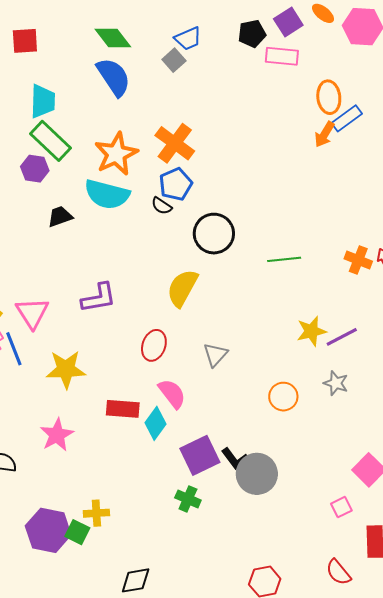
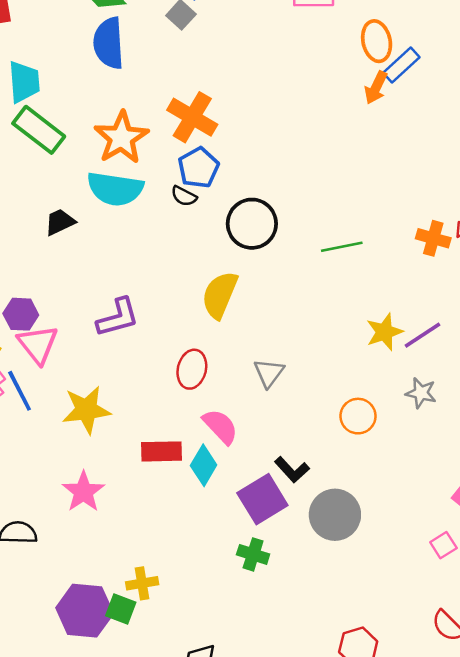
blue semicircle: (114, 77) -> (109, 43), turned -144
purple hexagon: (35, 169) -> (21, 314), moved
black L-shape: (235, 459) -> (292, 470), moved

